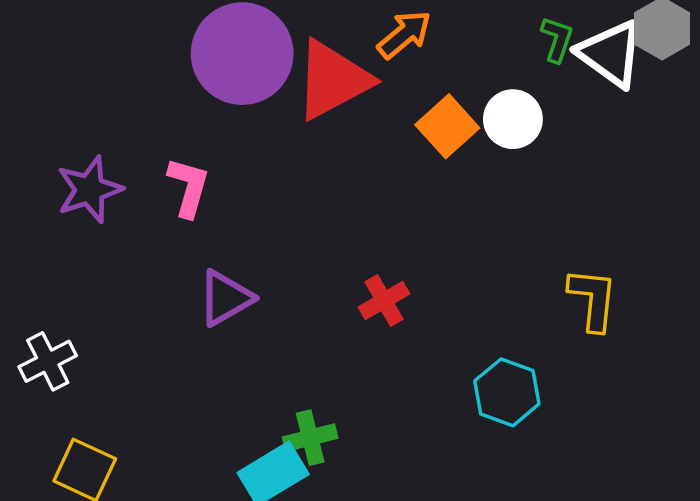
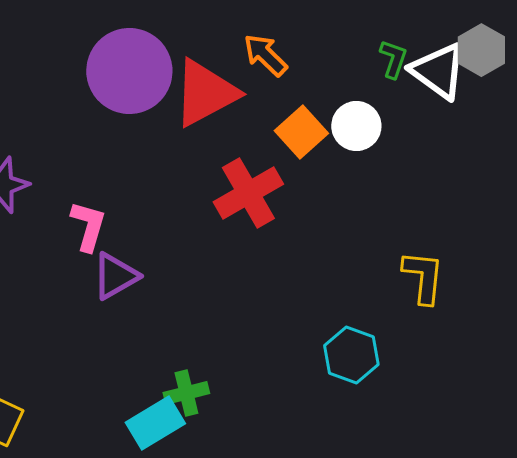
orange arrow: (404, 34) -> (265, 55), turned -96
pink L-shape: (188, 187) -> (88, 226), moved
red cross: (384, 300) -> (248, 193), moved, size x1.6

